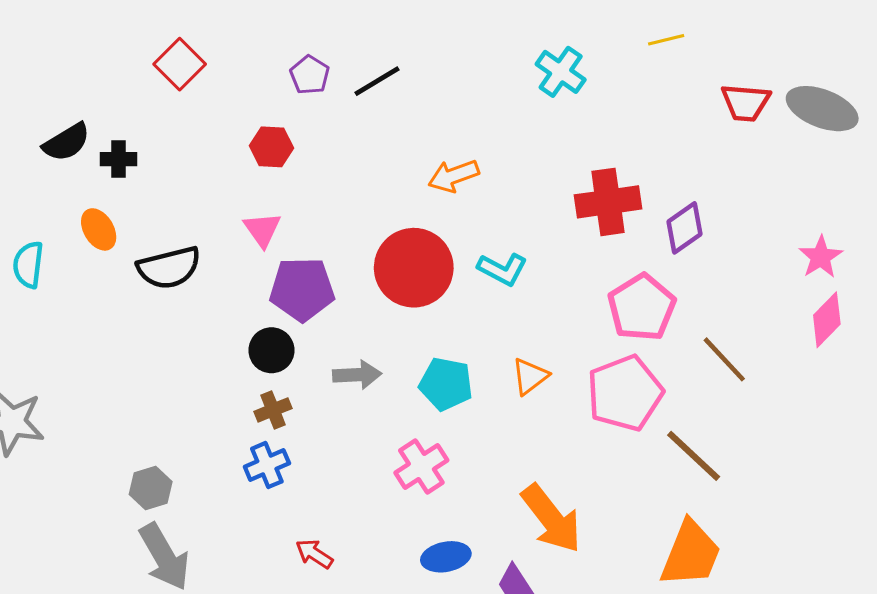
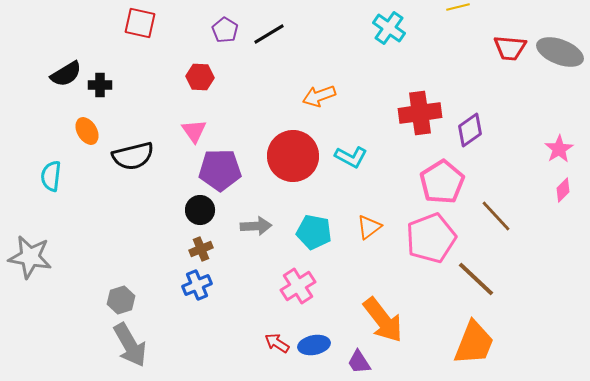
red square: (180, 64) -> (140, 23), turned -32
cyan semicircle: (28, 265) -> (51, 176), moved
pink diamond: (827, 320) -> (563, 190), size x0.7
red arrow: (314, 554) -> (277, 343), moved

